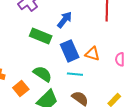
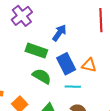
green semicircle: (43, 74) -> (42, 76), moved

